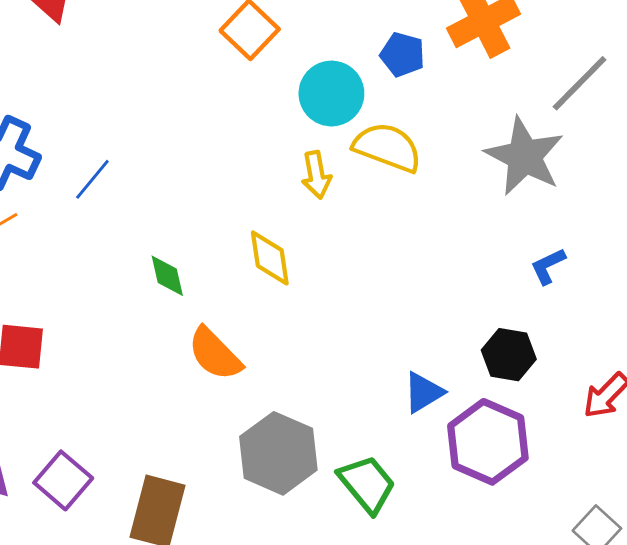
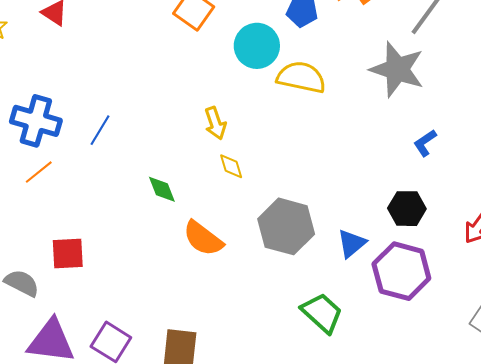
yellow arrow: (316, 175) -> (215, 123), moved
yellow diamond: (270, 258) -> (231, 166), size x0.7
gray hexagon: (278, 453) -> (286, 226), moved

